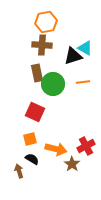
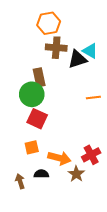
brown cross: (42, 45) -> (56, 48), moved
orange line: (83, 82) -> (93, 98), moved
green circle: (53, 84) -> (32, 94), moved
black semicircle: (32, 159) -> (41, 174), moved, turned -32

